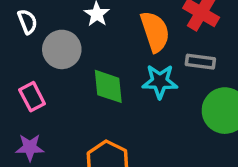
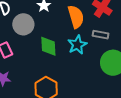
cyan star: (160, 81) -> (77, 45), turned -30

